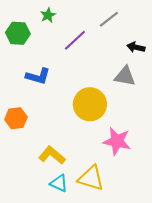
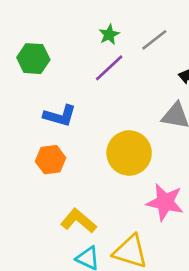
green star: (48, 15) -> (109, 35), moved
orange hexagon: (16, 118) -> (51, 160), moved

